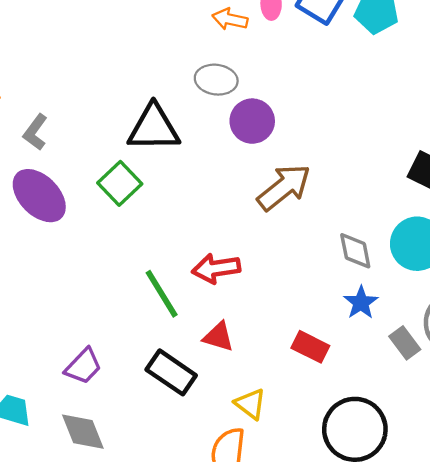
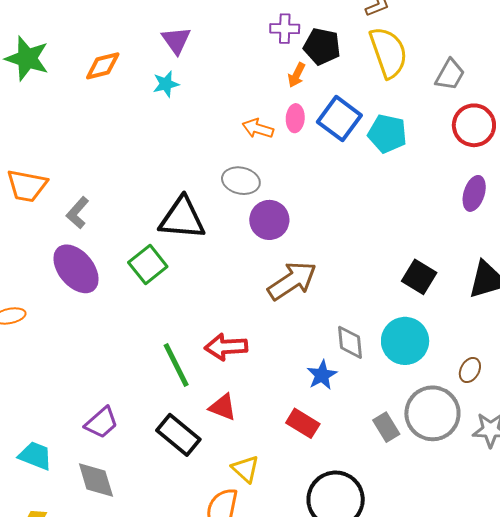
blue star: (361, 303) -> (322, 375), moved

